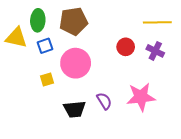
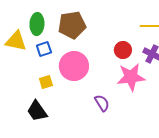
pink star: (141, 97) -> (131, 77), moved
black trapezoid: (75, 109) -> (37, 111), moved, turned 60

